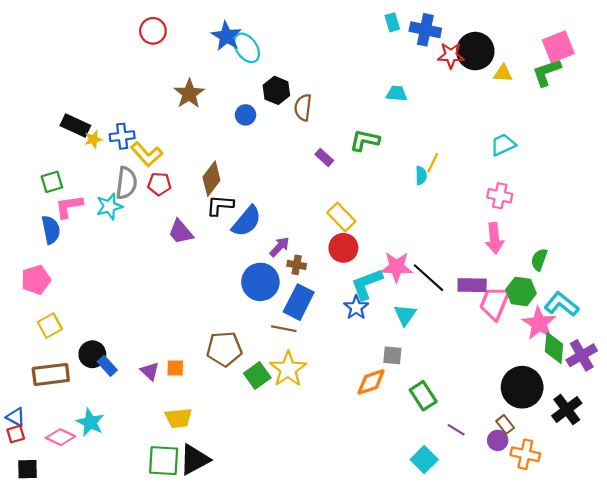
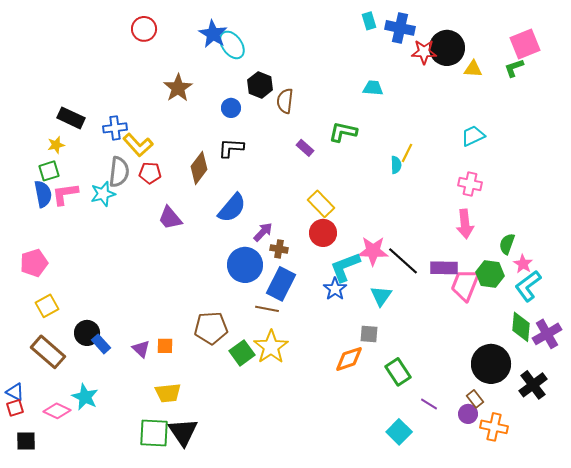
green L-shape: (547, 72) -> (514, 68), size x0.7
yellow star: (93, 139) -> (56, 145), moved
black L-shape: (220, 205) -> (231, 148), moved
blue semicircle: (51, 230) -> (43, 194), moved
cyan L-shape: (561, 304) -> (528, 286), turned -76
pink star: (539, 323) -> (523, 264), moved, size x0.6
brown rectangle: (51, 374) -> (48, 352), turned 48
black triangle: (194, 460) -> (183, 432), turned -36

